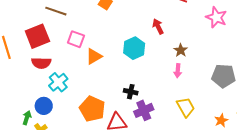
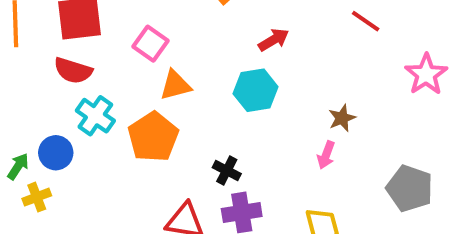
red arrow: (158, 27) -> (274, 40), moved, turned 70
cyan cross: (58, 82) -> (95, 116), turned -30
orange pentagon: (92, 109) -> (153, 137), moved

